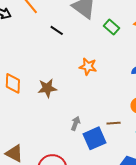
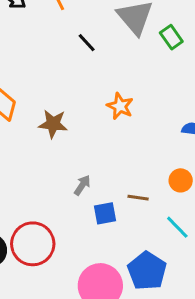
green rectangle: (112, 27) -> (171, 37), moved
blue square: (95, 138) -> (105, 213), size x0.7

